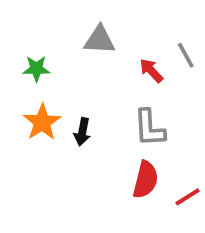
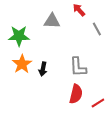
green star: (36, 69) -> (19, 36), size x1.5
red arrow: (151, 71) -> (79, 10), moved

